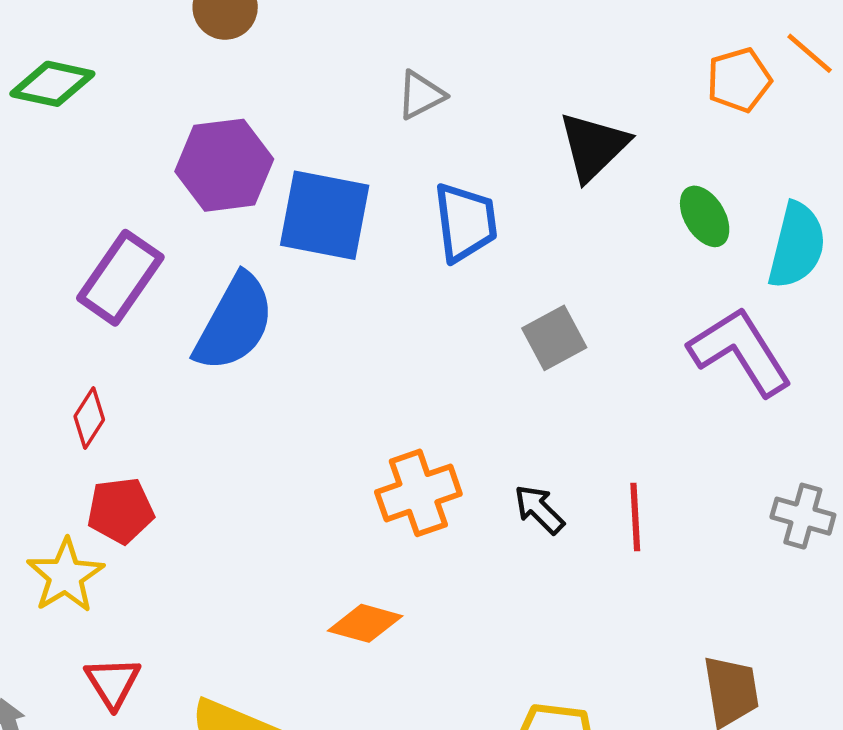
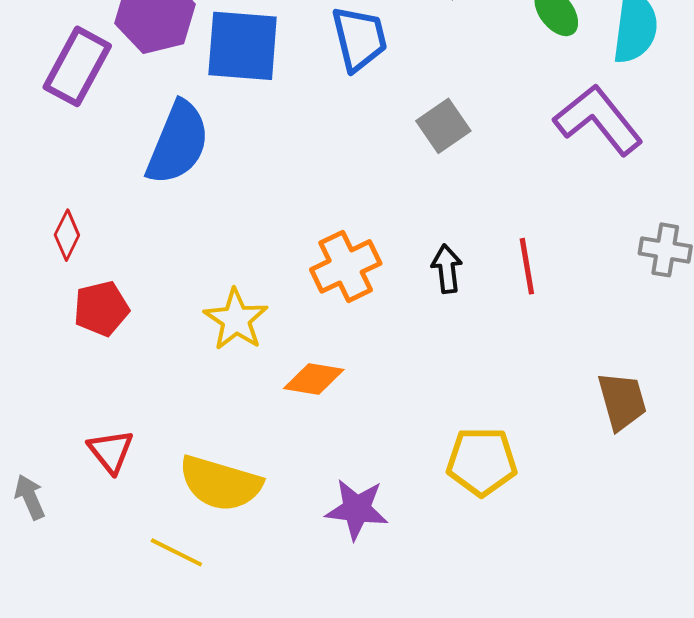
purple rectangle: (120, 278) -> (77, 66), moved
black arrow: (539, 509) -> (447, 269), turned 45
yellow star: (66, 576) -> (236, 319), moved

